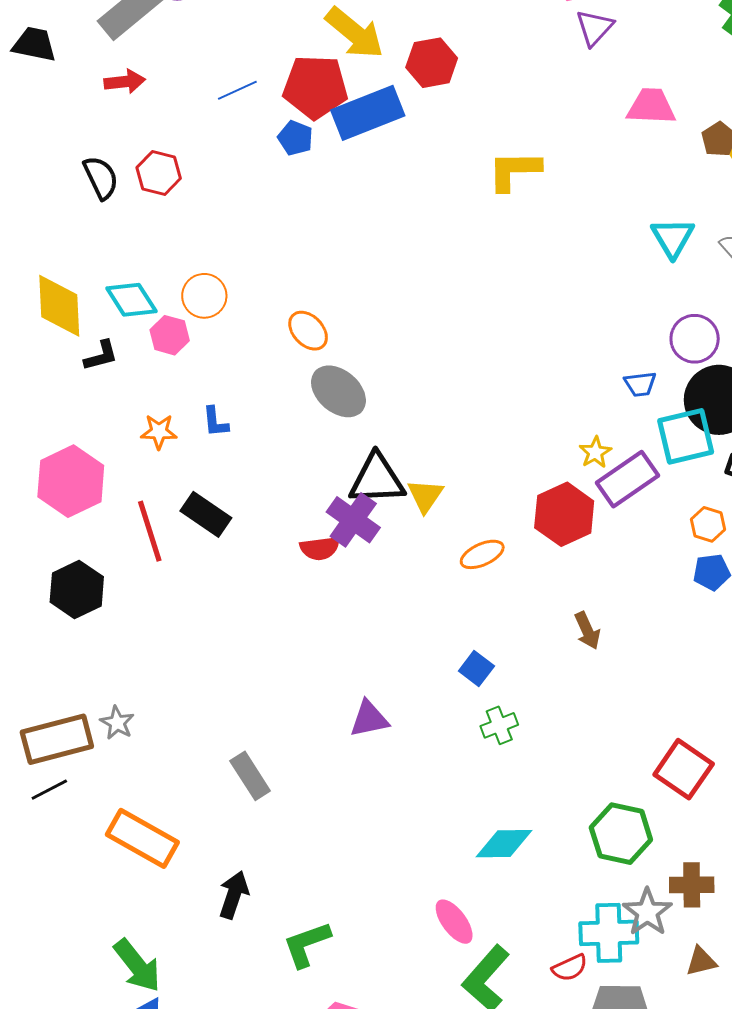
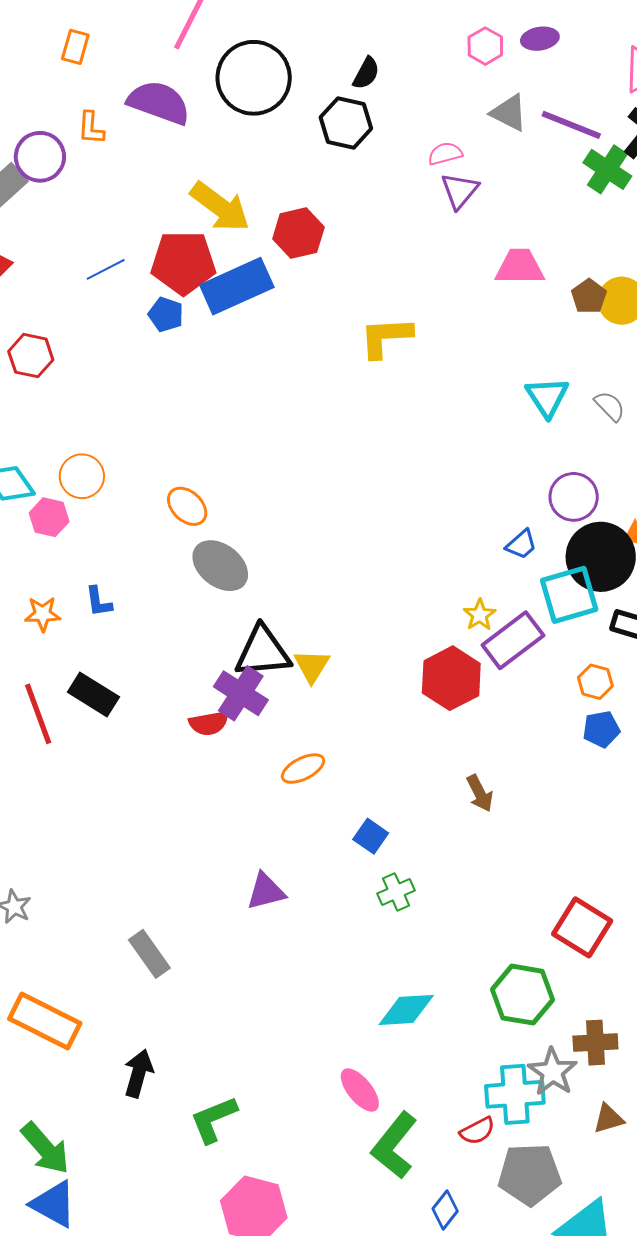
blue trapezoid: (640, 384) -> (521, 545), turned -32
orange ellipse: (482, 554) -> (303, 769), moved

